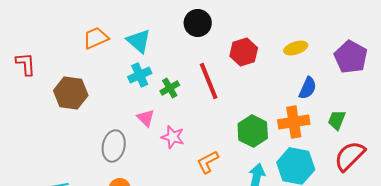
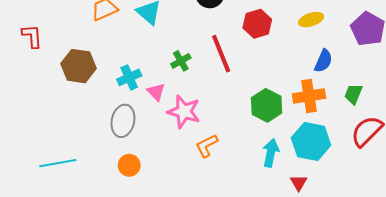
cyan cross: (140, 75) -> (129, 77), moved
pink star: (173, 137) -> (184, 112), size x1.4
orange L-shape: (208, 162) -> (207, 146), moved

